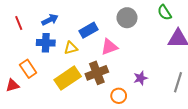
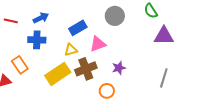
red line: (19, 23) -> (11, 21), turned -56
yellow triangle: (71, 48) -> (71, 50), moved
purple star: (141, 78) -> (119, 68), moved

